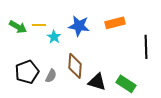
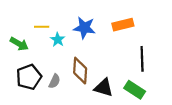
green arrow: (18, 27) -> (19, 44), moved
black line: (146, 47) -> (142, 59), moved

